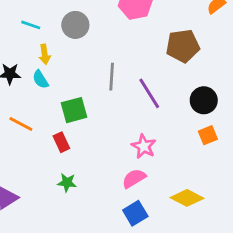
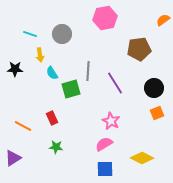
cyan semicircle: (40, 79) -> (52, 73), moved
green square: (74, 110) -> (71, 89), moved
orange line: (21, 124) -> (23, 126), moved
blue square: (135, 213) -> (105, 169), turned 30

